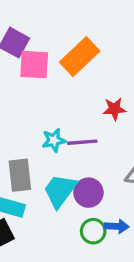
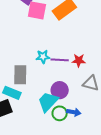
red star: (114, 109) -> (79, 60), moved
cyan trapezoid: (60, 191) -> (48, 102), moved

